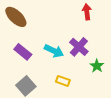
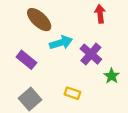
brown ellipse: (16, 17) -> (39, 20), moved
cyan arrow: (54, 51) -> (61, 43), moved, turned -42

